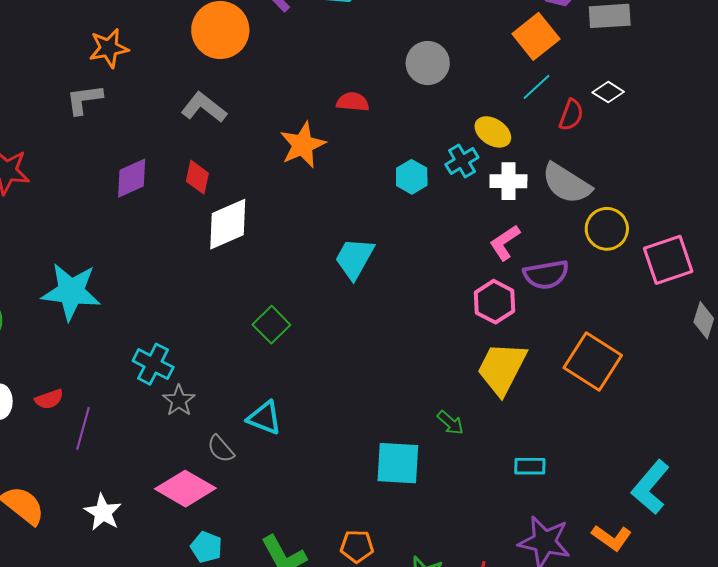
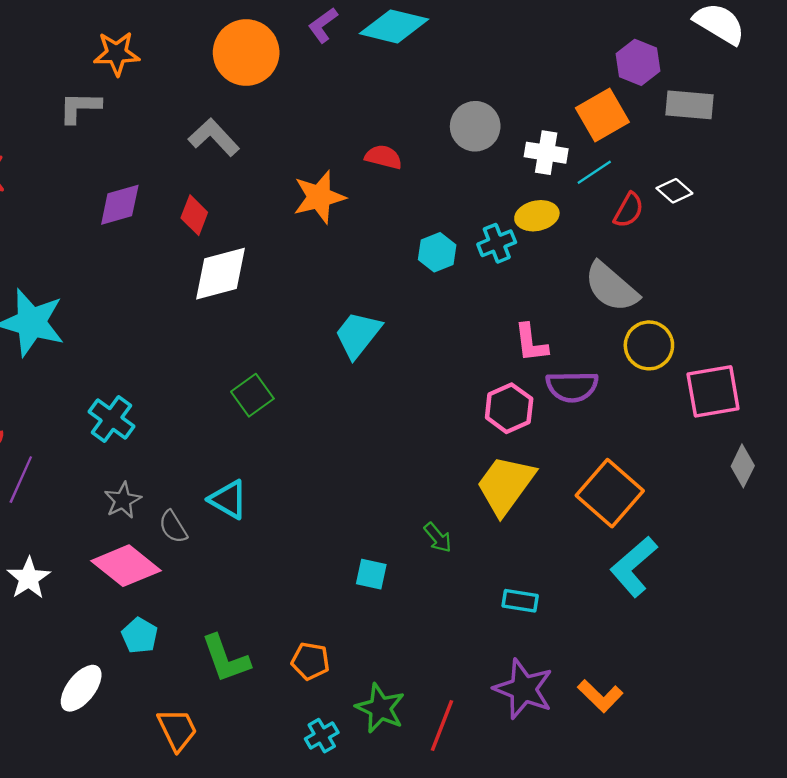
yellow ellipse: (493, 132) -> (537, 216), turned -54
white cross: (508, 181) -> (546, 153), moved
pink L-shape: (505, 242) -> (531, 343), turned -72
gray star: (179, 401) -> (123, 500), moved
cyan square: (398, 463) -> (371, 574), size x0.6
cyan L-shape: (650, 487) -> (634, 567), moved

